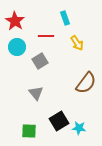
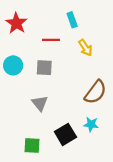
cyan circle: (17, 47) -> (13, 65), moved
gray square: (40, 61) -> (44, 68), turned 35
cyan star: (79, 128) -> (91, 124), moved

